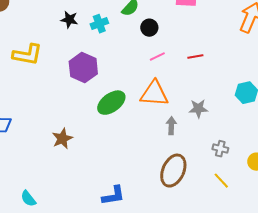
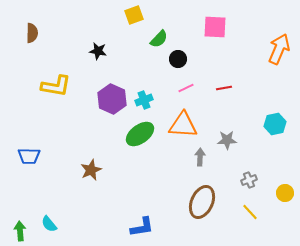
cyan cross: (99, 24) -> (144, 100), moved
gray cross: (220, 149) -> (249, 180), turned -35
cyan semicircle: (28, 199) -> (49, 224), moved

